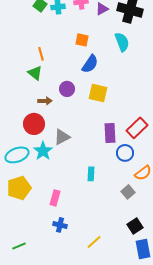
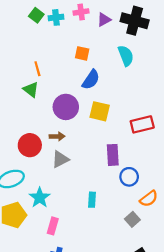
purple circle: (67, 89) -> (66, 107), size x1.5
brown arrow: (45, 101) -> (57, 136), moved
red rectangle: (137, 128) -> (142, 124), moved, turned 30
cyan star: (43, 151) -> (40, 198), moved

